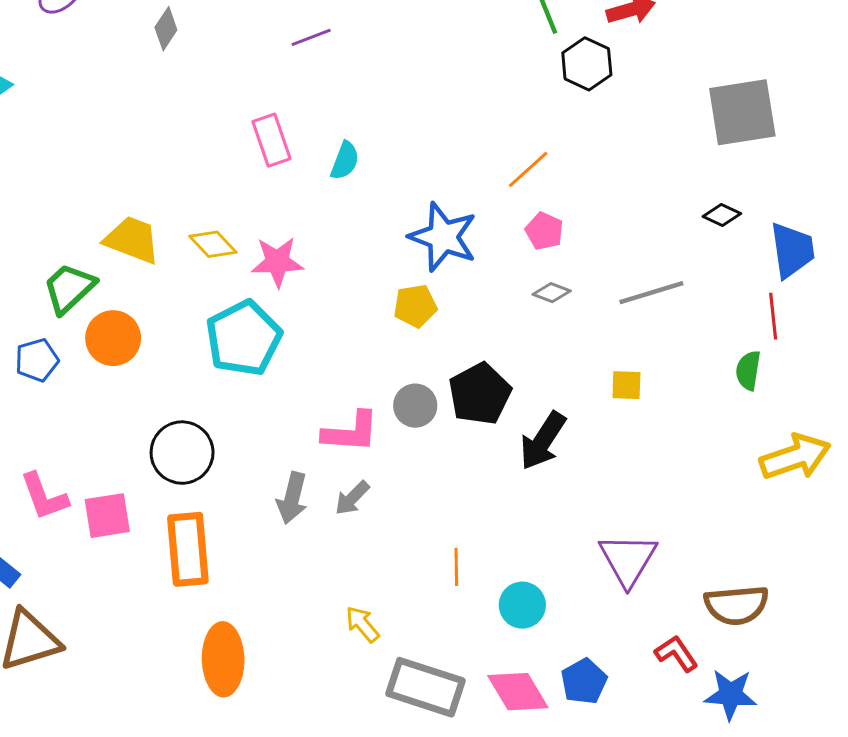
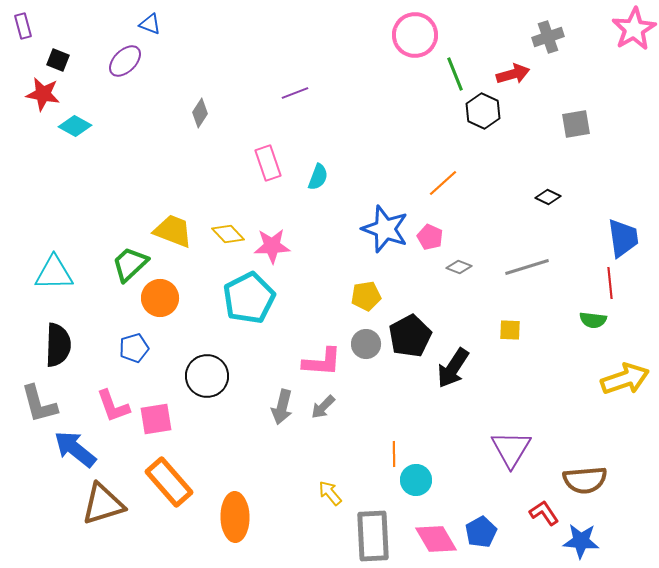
gray diamond: (166, 29) -> (200, 113), moved
gray square: (742, 112) -> (576, 124), moved, size x0.6
black diamond: (722, 215) -> (548, 197), moved
pink pentagon: (544, 231) -> (430, 237), moved
yellow pentagon: (415, 306) -> (366, 296), moved
blue pentagon: (37, 360) -> (134, 348), moved
green semicircle: (748, 370) -> (593, 320), turned -92
orange rectangle: (188, 549) -> (169, 482), moved, turned -36
cyan circle: (522, 605) -> (416, 480), moved
gray rectangle: (426, 687) -> (373, 536), turned 69

